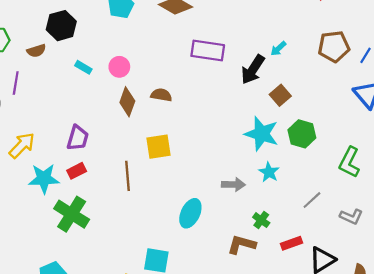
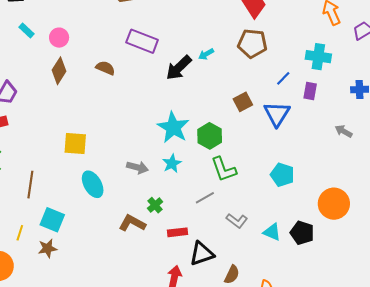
brown pentagon: (334, 47) -> (252, 43), moved
brown semicircle: (161, 95) -> (105, 68), moved
brown square: (280, 95) -> (243, 102), moved
yellow square: (158, 147) -> (75, 143), moved
green L-shape: (349, 162) -> (224, 169), moved, turned -60
brown line: (128, 176) -> (30, 185), moved
cyan ellipse: (190, 213) -> (93, 184), turned -68

